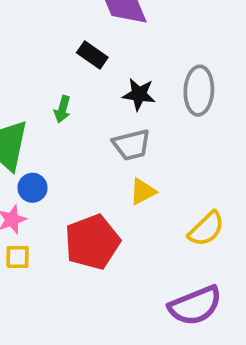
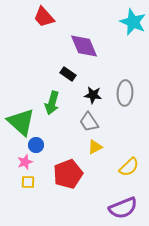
green arrow: (62, 109) -> (52, 103), size x1.6
gray trapezoid: (132, 145) -> (89, 122), turned 70

